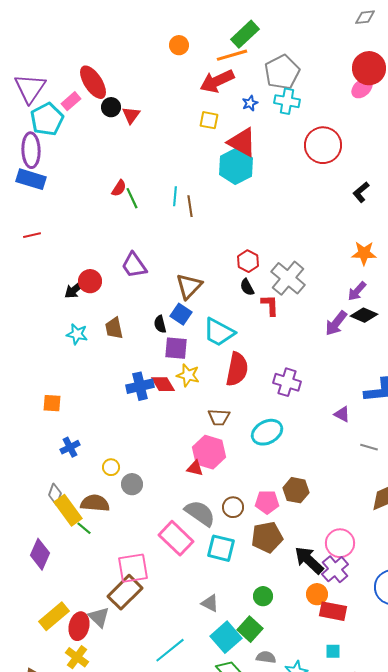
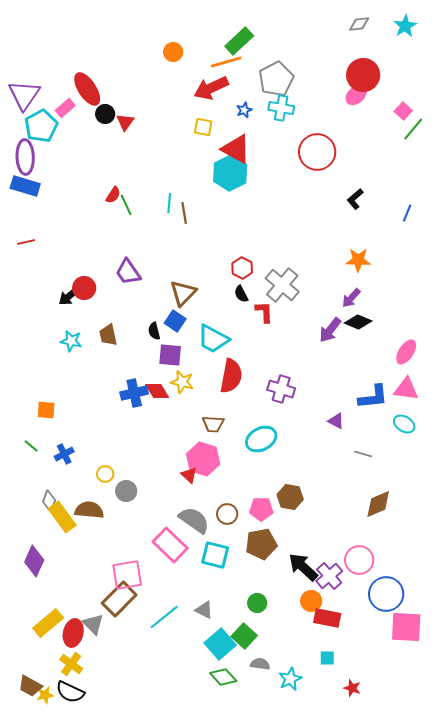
red triangle: (195, 468) -> (189, 475), turned 30
green line: (84, 528) -> (31, 446), moved
pink circle: (340, 543) -> (359, 560), moved
cyan line: (170, 650) -> (164, 617), moved

